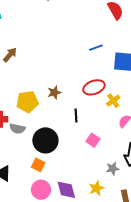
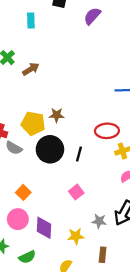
brown star: (54, 93) -> (57, 115), moved
black circle: (45, 140) -> (50, 149), moved
pink square: (93, 140) -> (76, 192), moved

